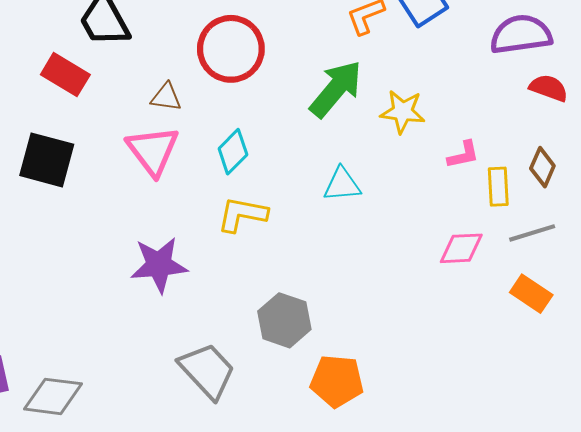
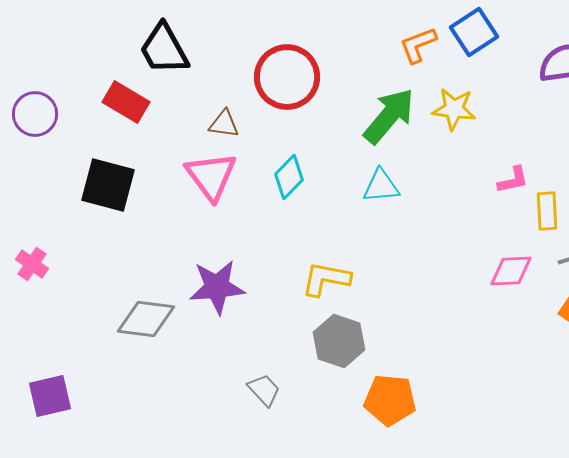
yellow star: (403, 112) -> (454, 109), moved
cyan triangle: (342, 185) -> (381, 186), moved
yellow L-shape: (242, 214) -> (326, 279), moved
gray trapezoid: (207, 371) -> (264, 390), size x0.6
gray diamond: (53, 396) -> (146, 319), moved

